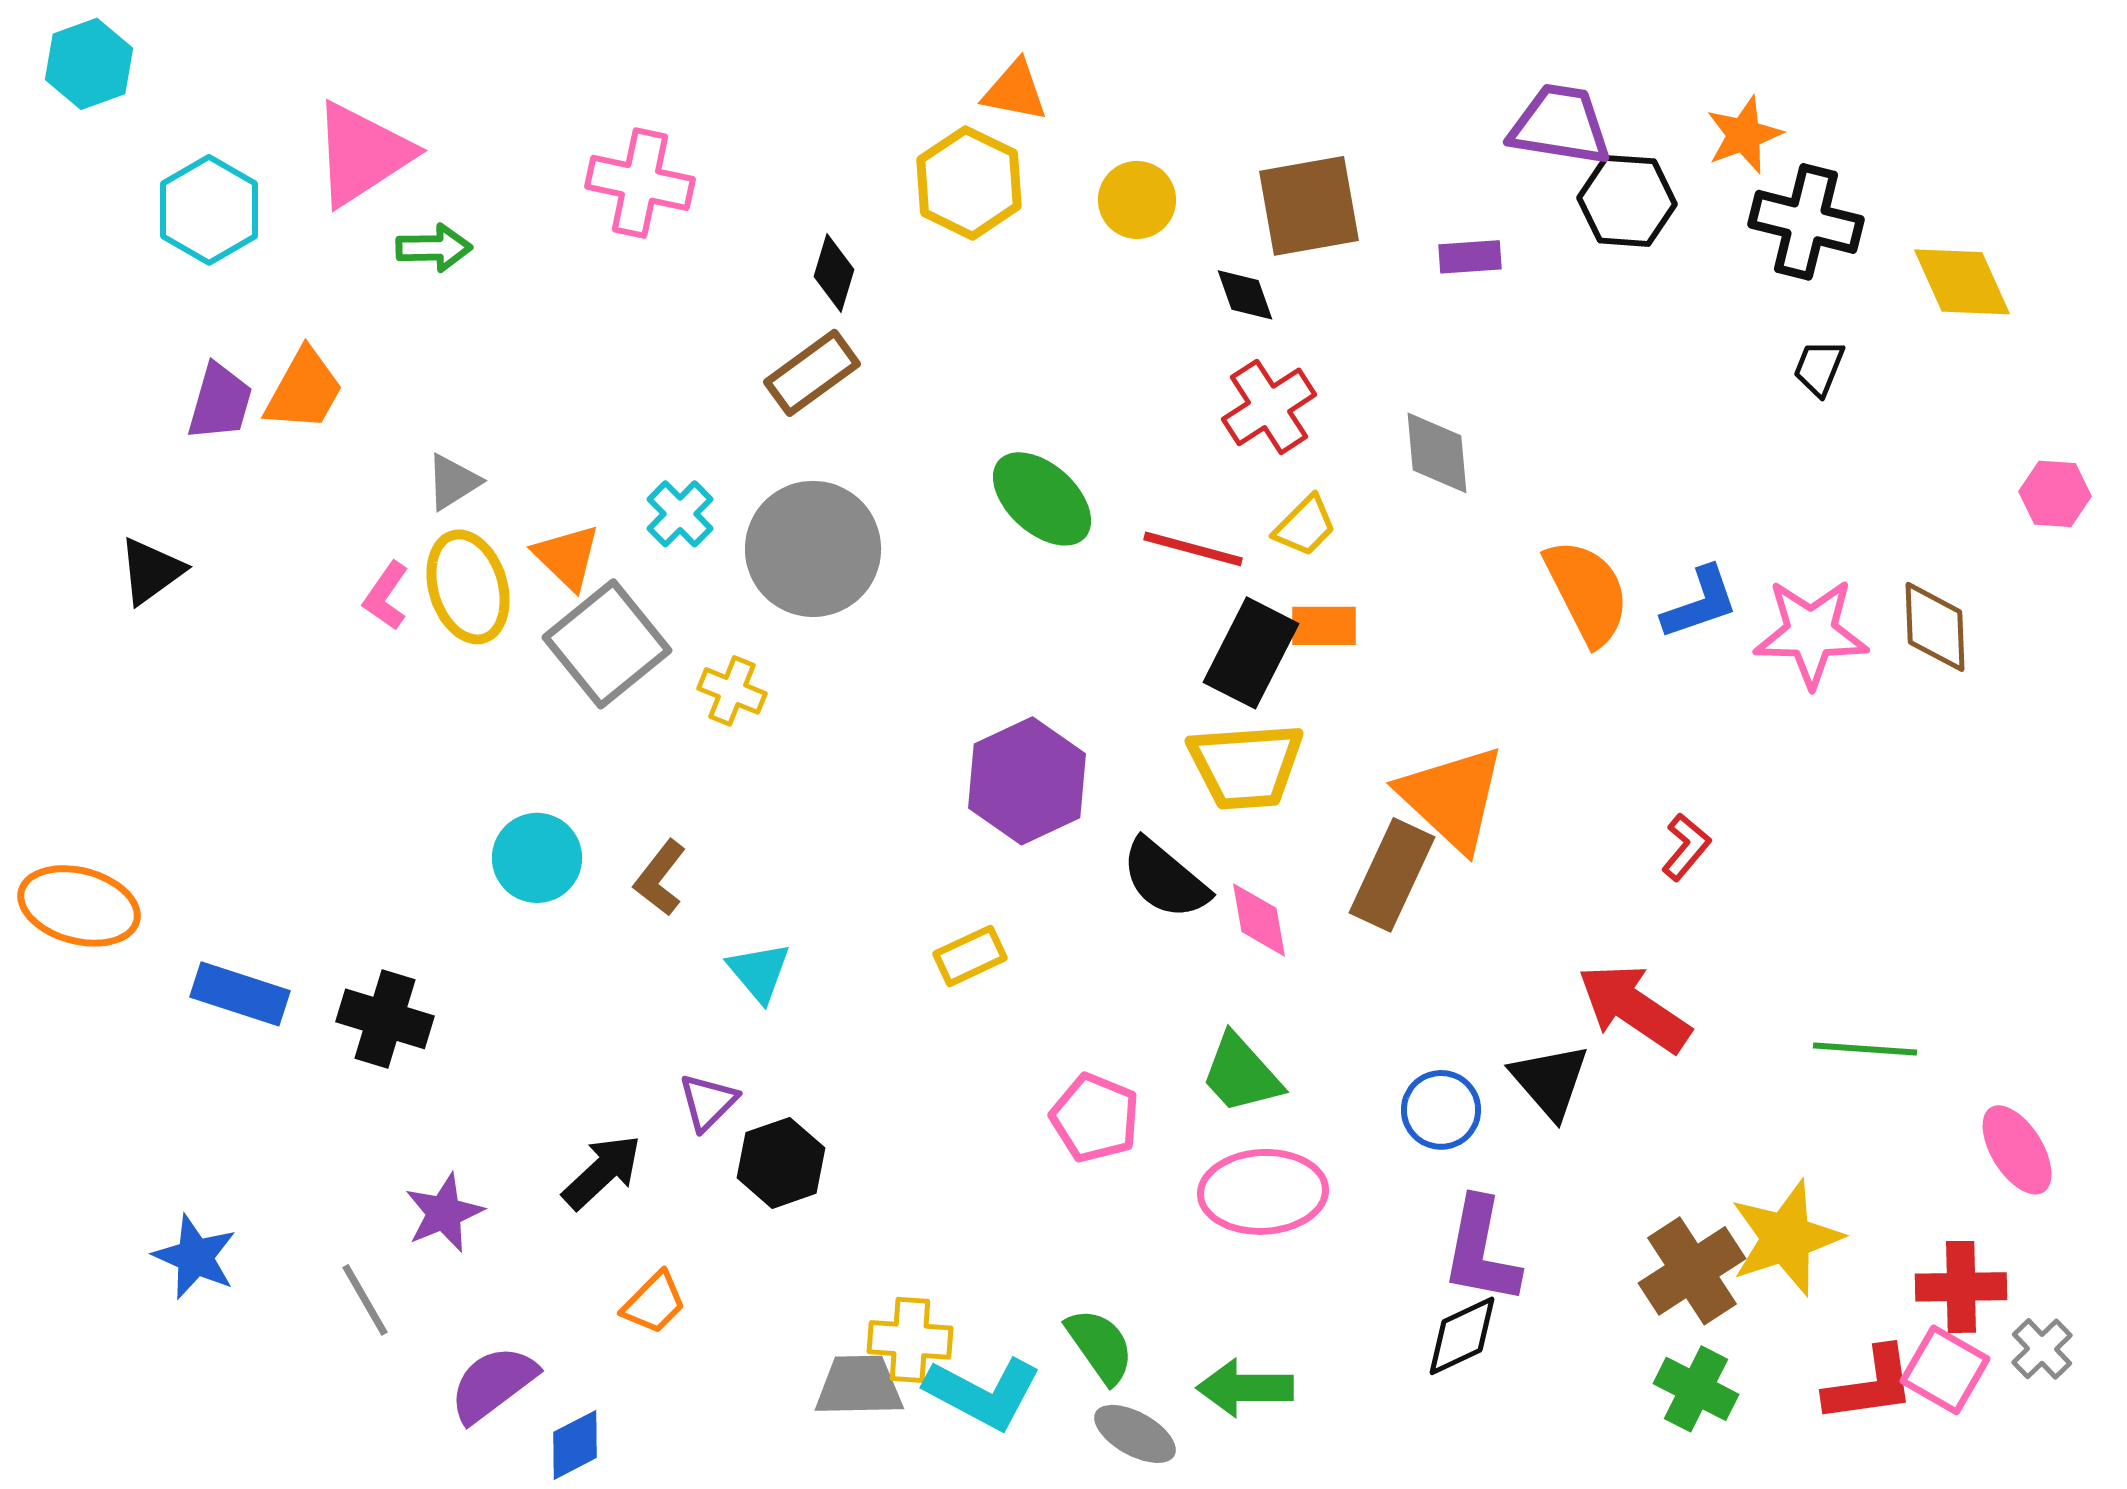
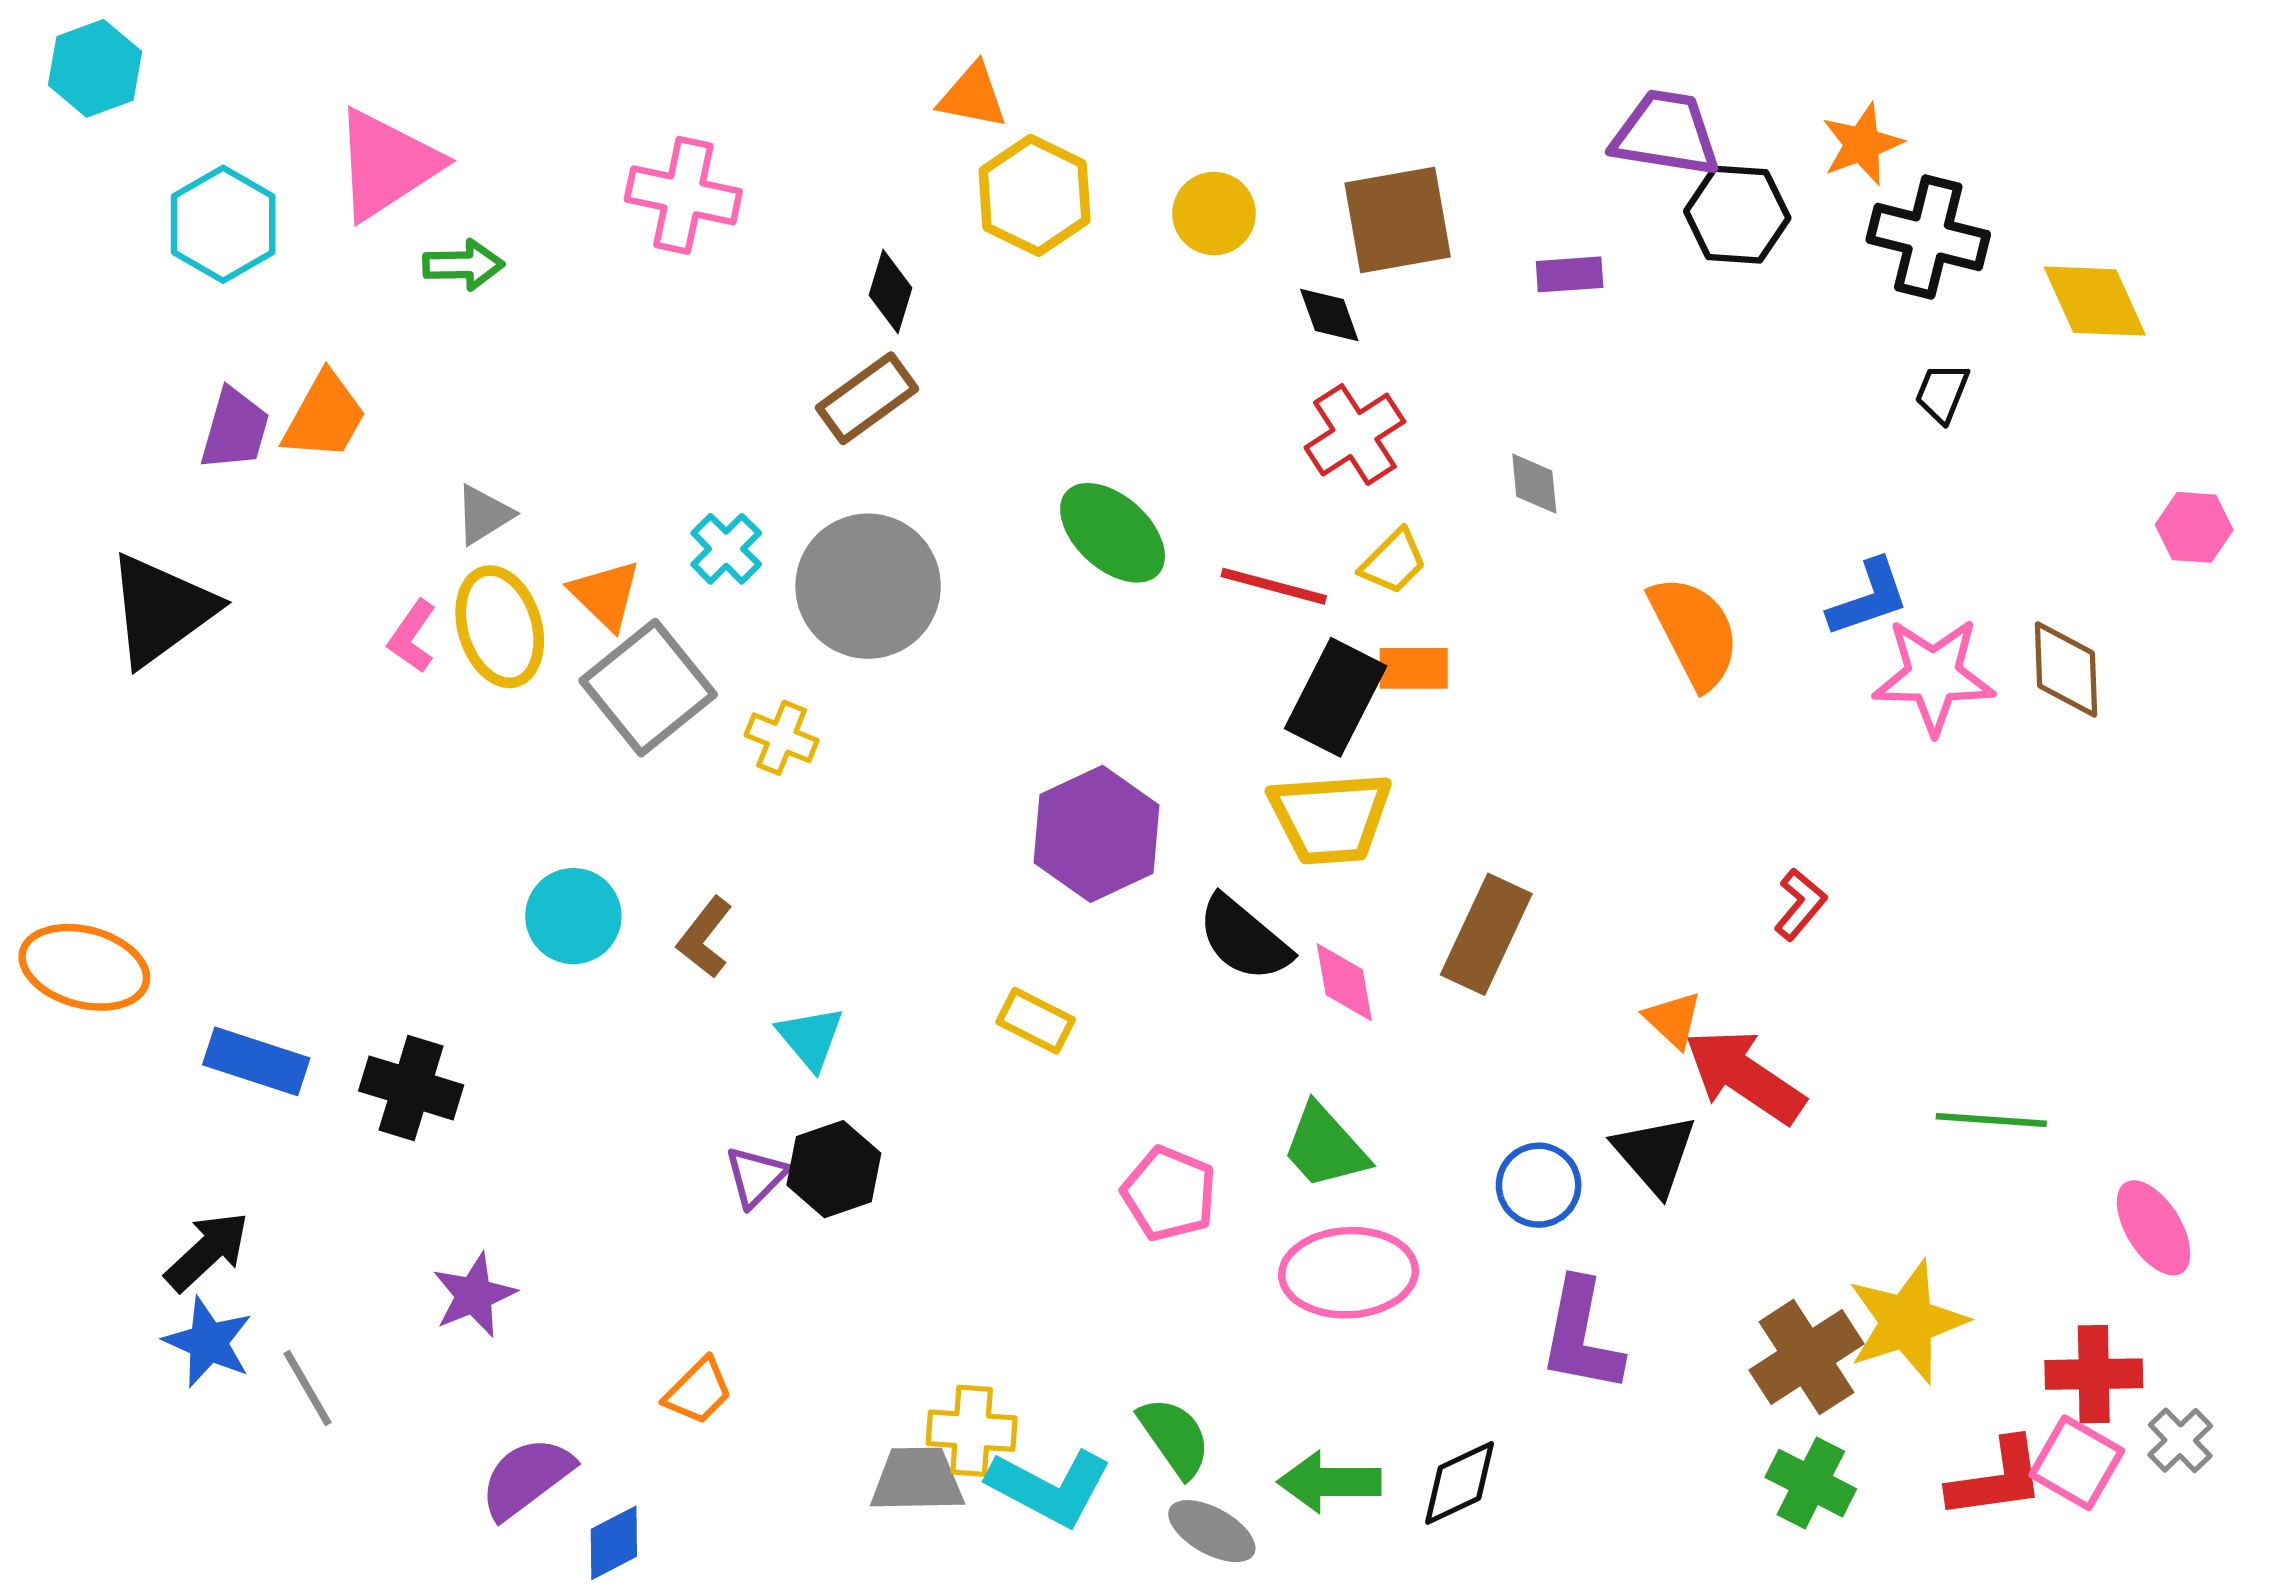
orange triangle: (1015, 91) -> (973, 96), moved
gray diamond: (1437, 453) -> (1534, 484), size x0.7
black triangle: (151, 571) -> (161, 610), size x1.6
blue L-shape: (1700, 603) -> (1868, 598), moved
orange triangle: (1452, 798) -> (1673, 1020), moved, size x0.5
yellow rectangle: (970, 956) -> (1036, 1021), turned 52
black hexagon: (781, 1163) -> (834, 1169), moved
black arrow: (602, 1172) -> (207, 1251), moved
gray line: (365, 1300) -> (307, 1388), moved
black diamond: (1462, 1336) -> (1460, 1483), moved

